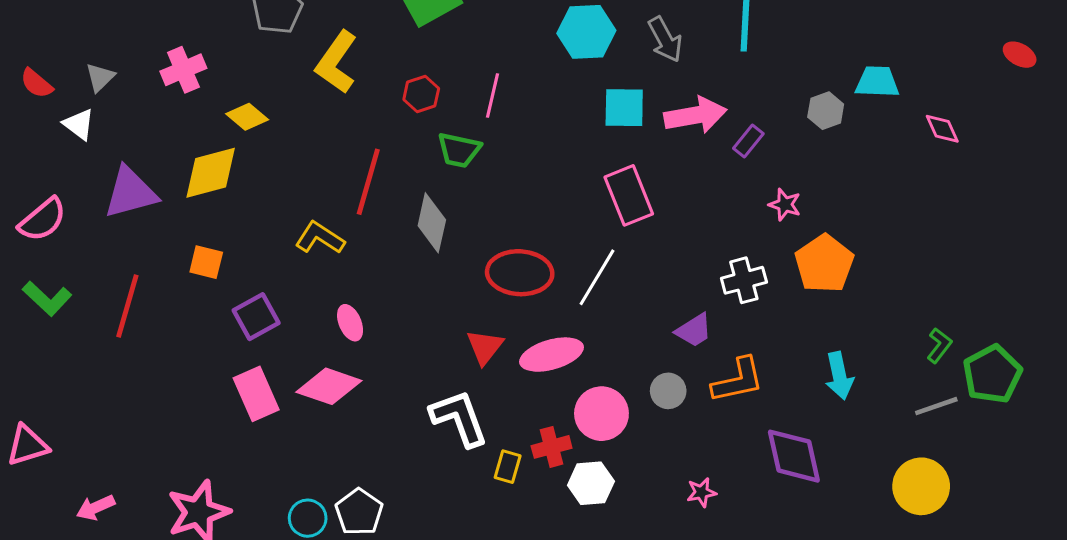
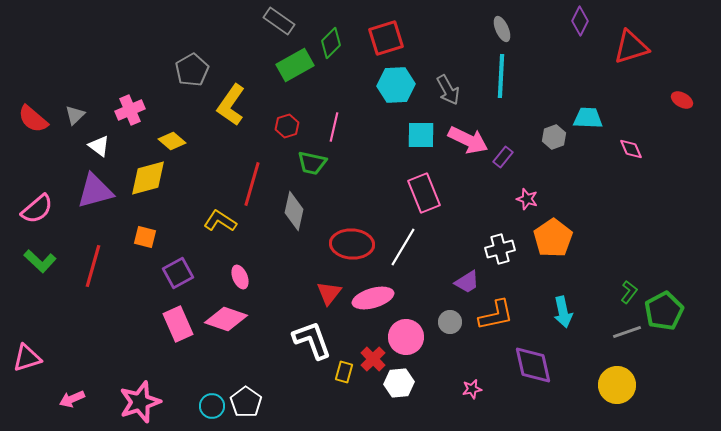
red semicircle: (36, 83) -> (33, 119), size x1.4
pink arrow: (695, 115) -> (468, 140), turned 36
white triangle: (79, 124) -> (99, 146), moved
red cross: (552, 447) -> (373, 359), turned -30

